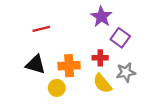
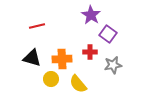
yellow semicircle: (102, 83) -> (78, 84), moved

